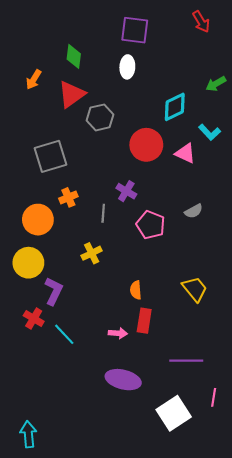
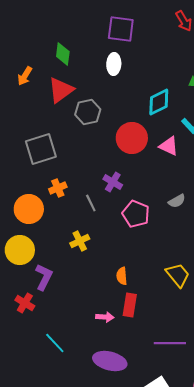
gray line: (103, 213) -> (91, 203), turned -30
cyan line: (64, 334) -> (55, 343), moved

